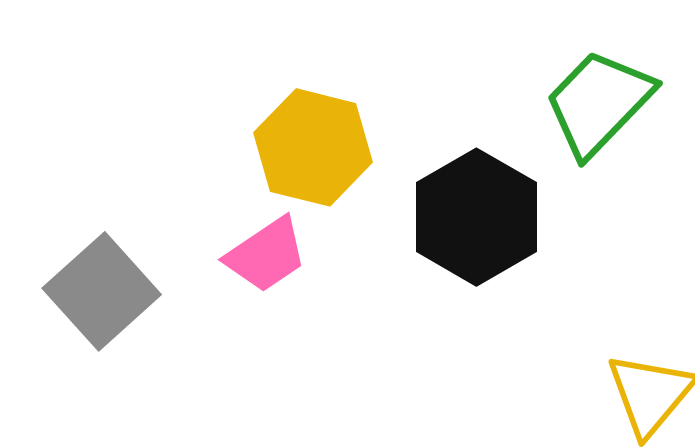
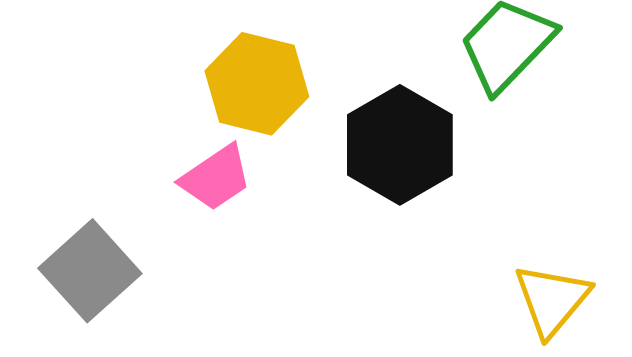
gray square: (102, 291) -> (90, 271), moved

